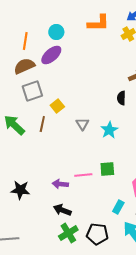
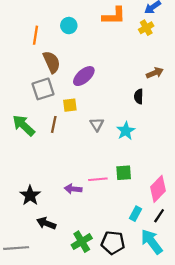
purple ellipse: (51, 55) -> (84, 76), moved
brown semicircle: (24, 66) -> (52, 62), moved, turned 90
yellow square: (57, 106) -> (70, 105), turned 32
black star: (20, 190) -> (30, 195), turned 30
black arrow: (62, 210) -> (46, 223), moved

